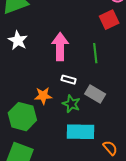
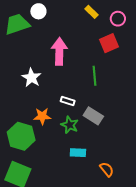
white star: (18, 40) -> (31, 78), moved
pink arrow: (60, 47) -> (59, 51), moved
cyan rectangle: (80, 132) -> (78, 153), size x0.6

